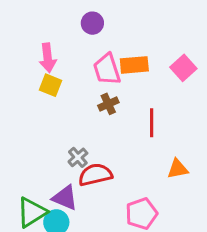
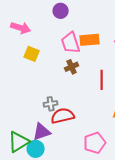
pink arrow: (48, 58) -> (21, 28), moved, turned -66
gray cross: (78, 157) -> (51, 104), turned 32
purple triangle: (65, 198) -> (42, 132), turned -42

